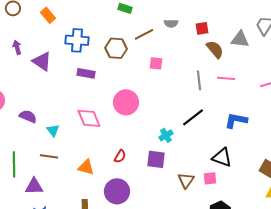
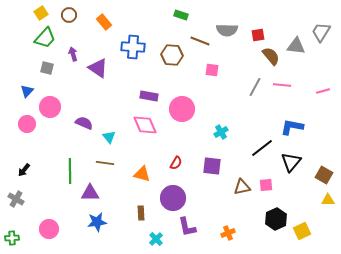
gray semicircle: (171, 23) -> (227, 30), size x1.5
brown line: (144, 34) -> (200, 41), turned 48
purple rectangle: (86, 73) -> (149, 96), moved
gray line: (199, 80) -> (255, 87), turned 36
black line: (193, 117) -> (262, 148), moved
cyan cross: (166, 135) -> (221, 132), moved
black triangle: (222, 157) -> (291, 162), moved, turned 50
brown triangle: (186, 180) -> (242, 187), turned 42

